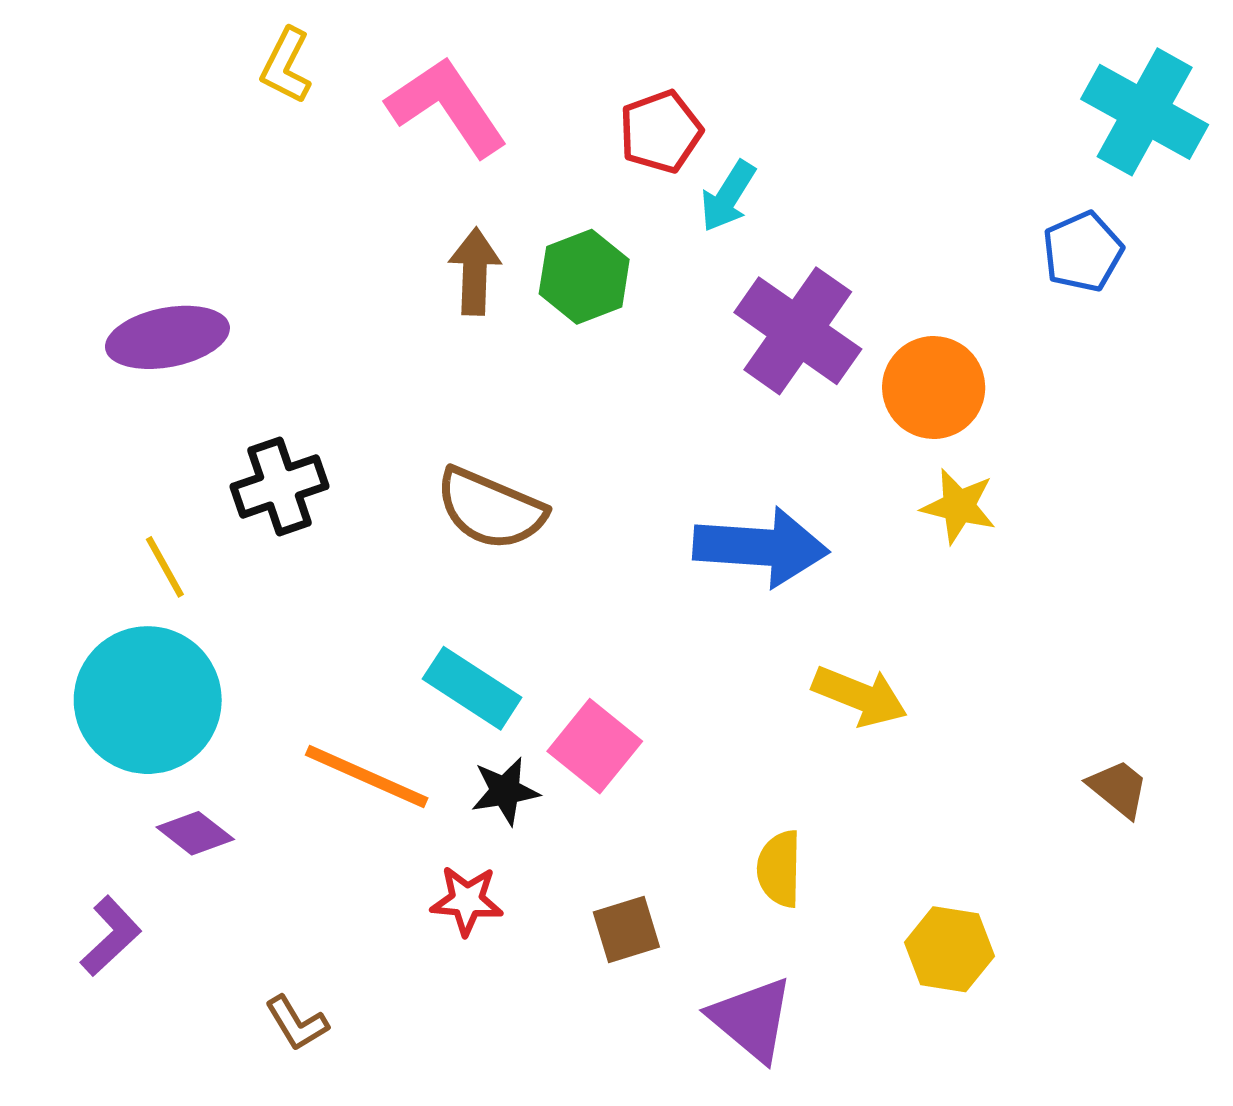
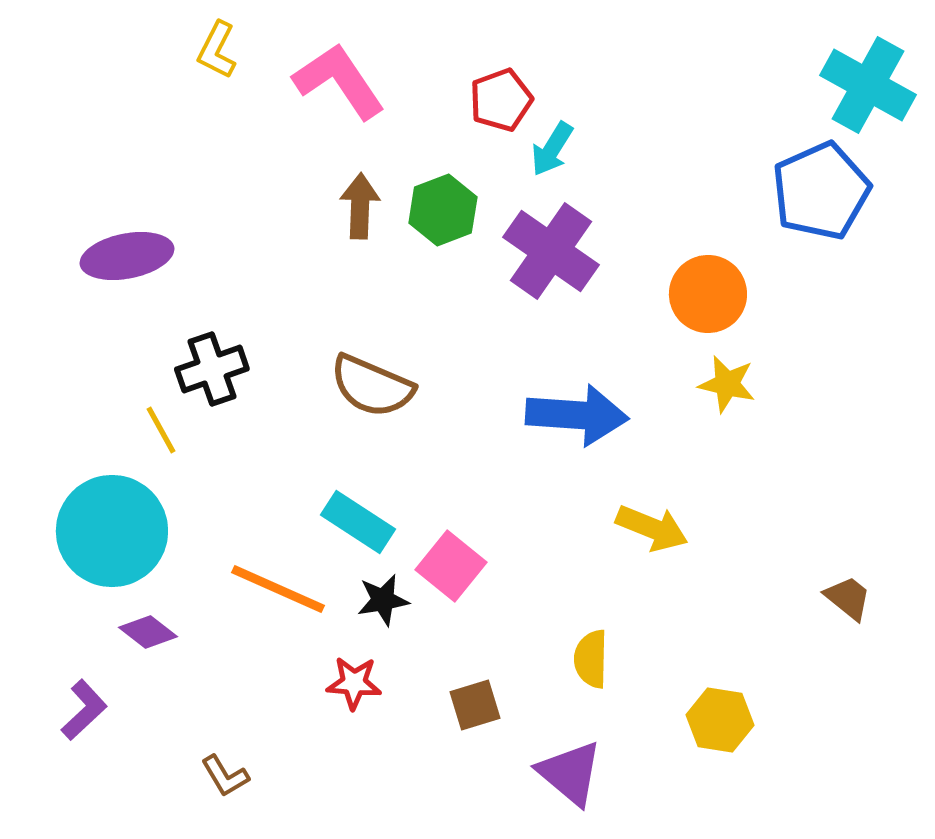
blue pentagon: (1083, 252) -> (821, 191), size x1.6
purple cross: (798, 331) -> (551, 251), moved
yellow line: (165, 567) -> (161, 430), moved

